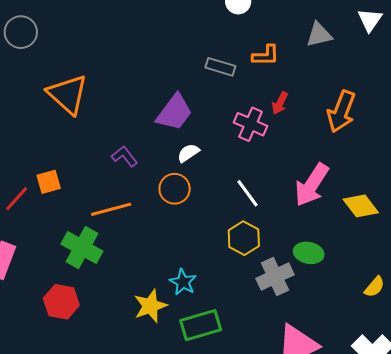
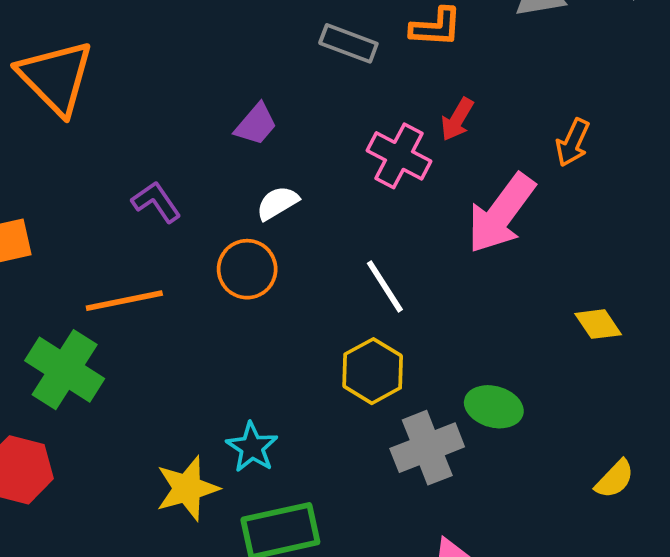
orange arrow: (341, 111) -> (573, 143), size x0.6
purple trapezoid: (174, 112) -> (256, 124), size x0.6
pink arrow: (312, 185) -> (501, 213), moved
yellow diamond: (361, 206) -> (598, 324), size x0.7

